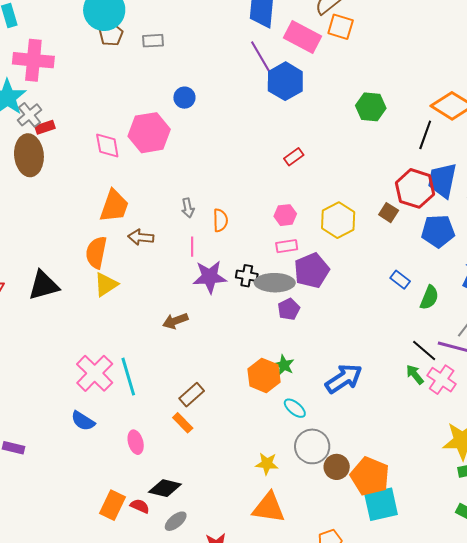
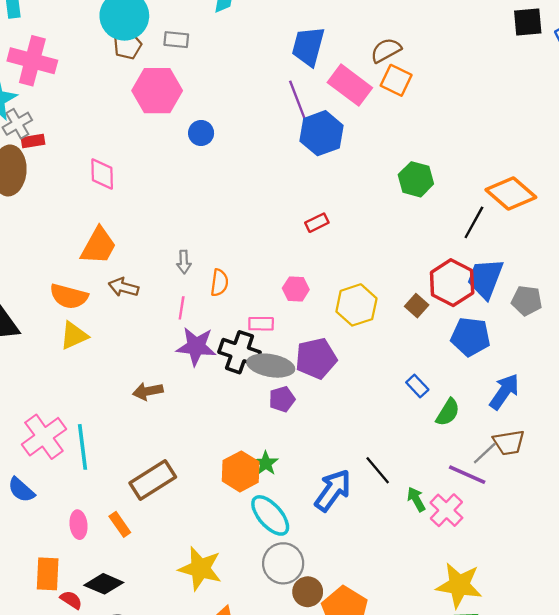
gray rectangle: (153, 41) -> (176, 40), moved
pink hexagon: (149, 133) -> (157, 91), moved
pink rectangle: (287, 246) -> (261, 324), moved
orange semicircle: (96, 252) -> (69, 296), turned -96
black cross: (247, 276) -> (240, 352), size x1.6
black line: (424, 350) -> (378, 470), moved
blue arrow: (344, 379) -> (333, 490), turned -30
brown rectangle: (192, 395) -> (153, 480), size x1.5
cyan ellipse: (295, 408) -> (270, 515), size x1.6
orange rectangle: (183, 423) -> (120, 524), moved
yellow star: (267, 464) -> (200, 569), moved, size x1.6
orange rectangle: (112, 505) -> (48, 574), moved, turned -32

